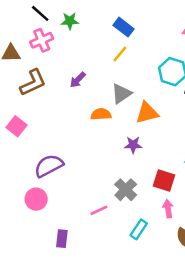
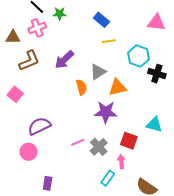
yellow line: (120, 54) -> (109, 41), moved, turned 40
purple arrow: (78, 80) -> (64, 60), size x1.5
orange semicircle: (101, 114) -> (81, 87), turned 77
purple star: (133, 145) -> (106, 112), size x1.6
pink arrow: (168, 209) -> (121, 162), moved
pink line: (99, 210) -> (78, 142), moved

